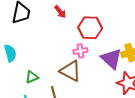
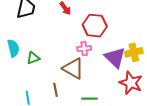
green triangle: (32, 77) -> (33, 58), moved

